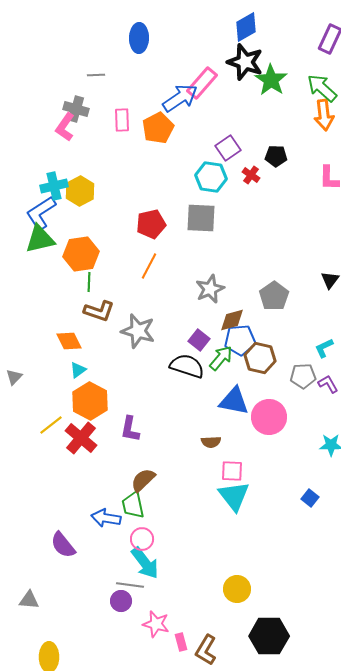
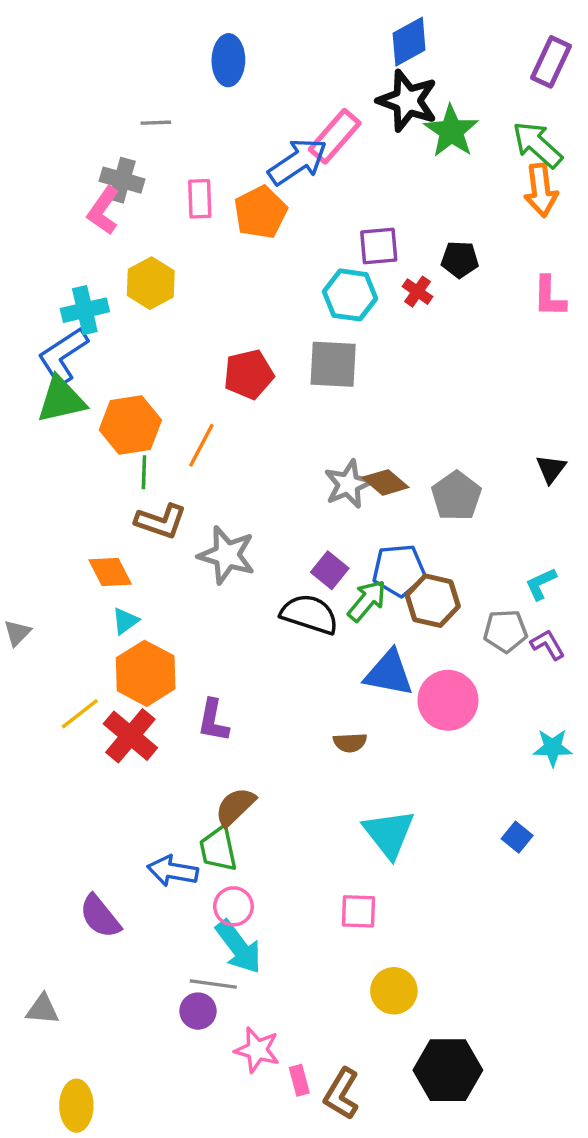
purple square: (228, 148) -> (379, 246), turned 30
yellow hexagon: (80, 191) -> (151, 283), moved
orange line: (149, 266) -> (201, 445), moved
brown diamond: (232, 320) -> (385, 482), moved, turned 56
pink square: (232, 471) -> (358, 911), moved

